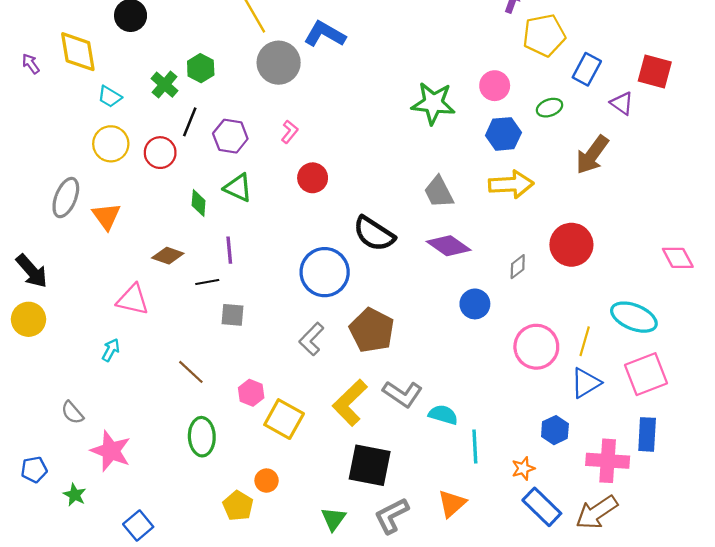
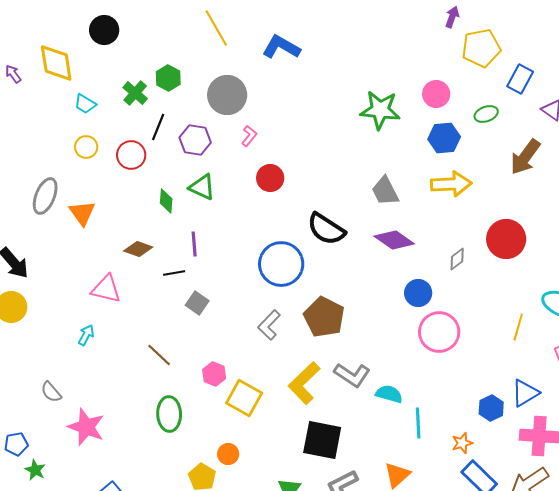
gray circle: (279, 63) -> (227, 95), moved
yellow circle: (111, 144) -> (86, 147), size x0.7
gray square: (233, 315) -> (197, 303), turned 30
pink circle: (536, 347) -> (439, 332), moved
blue triangle: (586, 383) -> (525, 393), moved
green star: (75, 495) -> (35, 470), moved

